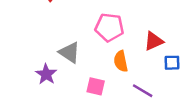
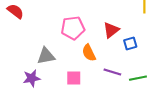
gray triangle: (70, 52) -> (46, 56), turned -30
purple star: (46, 74) -> (32, 78), turned -30

